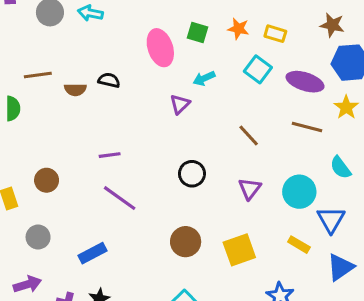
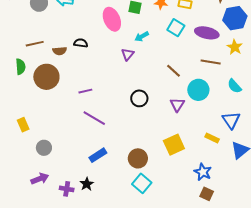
brown circle: (47, 180) -> (46, 77), moved, size x1.6
cyan circle: (299, 192) -> (198, 90), moved
brown circle: (186, 242) -> (138, 158), moved
blue rectangle: (93, 253) -> (98, 155), moved

